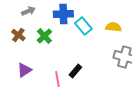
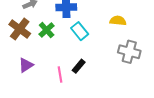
cyan rectangle: (83, 26) -> (80, 31), moved
brown cross: (18, 35) -> (20, 29), size x1.5

